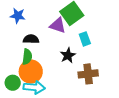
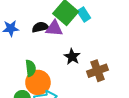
black semicircle: (31, 39) -> (40, 27), moved
cyan rectangle: (85, 39) -> (84, 14), moved

